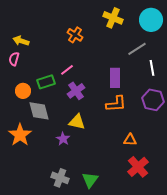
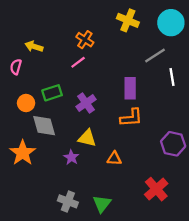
yellow arrow: (21, 41) -> (34, 46), moved
pink line: (67, 70) -> (78, 62), moved
purple hexagon: (153, 100) -> (173, 144), moved
orange triangle: (130, 140) -> (114, 158), moved

